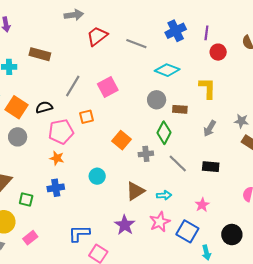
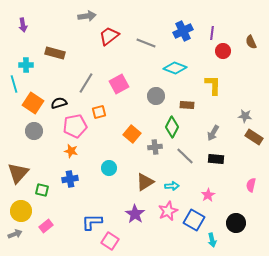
gray circle: (157, 100) -> (156, 96), moved
gray arrow: (210, 128) -> (213, 133), moved

